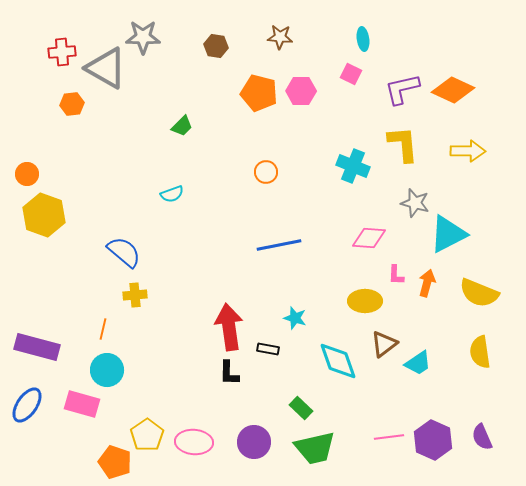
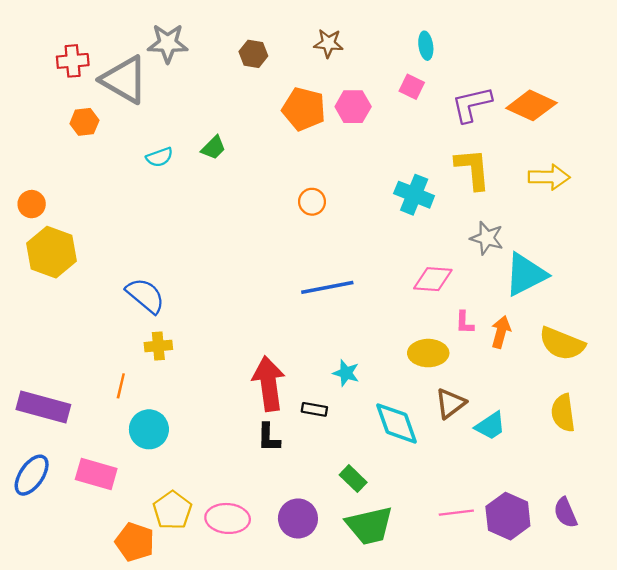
cyan semicircle: (172, 194) -> (159, 157), moved
cyan circle: (107, 370) -> (149, 429), moved

